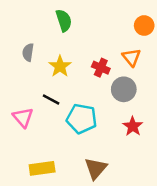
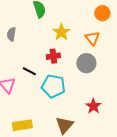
yellow star: (60, 66) -> (61, 32), moved
red cross: (101, 68) -> (53, 56), moved, turned -32
red star: (133, 126) -> (93, 106), moved

